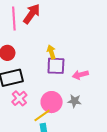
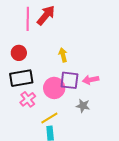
purple square: (56, 66) -> (69, 80), moved
pink circle: (52, 102) -> (54, 88), moved

